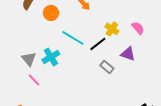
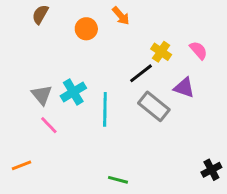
orange circle: (51, 13) -> (86, 29), moved
cyan line: (73, 38) -> (105, 109), moved, turned 60
gray rectangle: (107, 67) -> (154, 106), size x1.5

